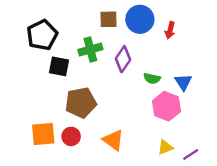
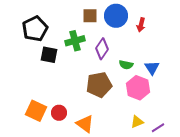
brown pentagon: (81, 103) -> (99, 85), moved
orange square: (43, 134) -> (36, 111), turned 30
orange triangle: (113, 140) -> (85, 124), moved

